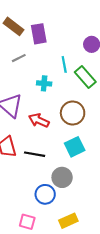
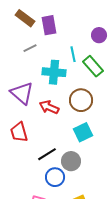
cyan cross: (44, 83) -> (54, 72), size x1.6
black line: (35, 154) -> (47, 154), moved, turned -42

